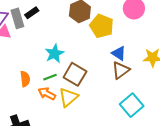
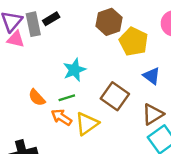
brown triangle: (121, 70) -> (153, 114), moved
brown square: (75, 74) -> (115, 96), moved
orange semicircle: (25, 79) -> (37, 98), turned 140

